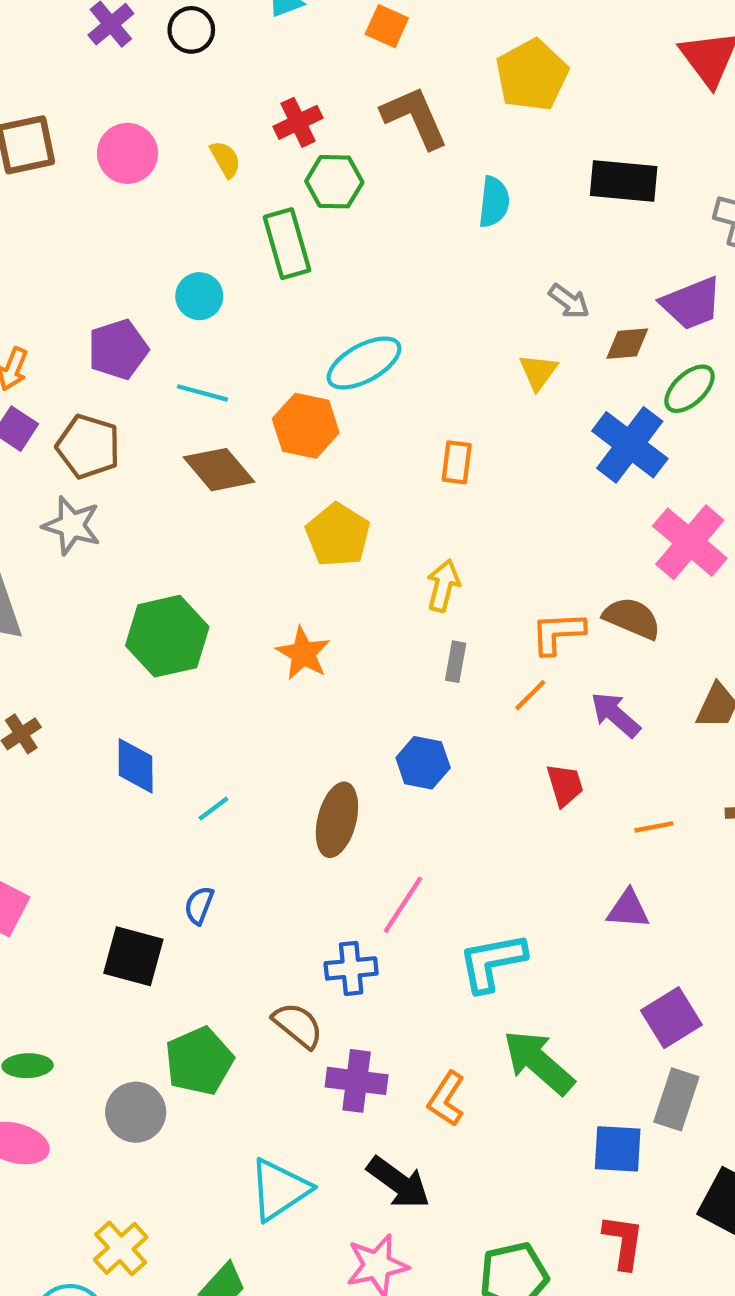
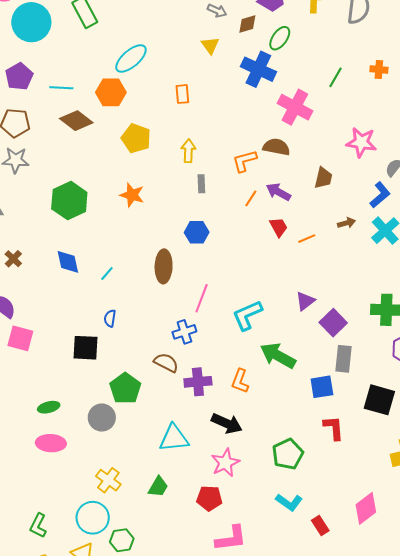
cyan circle: (199, 296) -> (31, 22), moved, size x1.8
orange line: (530, 695) -> (251, 198), moved
red trapezoid: (565, 785) -> (279, 227), moved
purple triangle: (628, 909) -> (305, 301), moved, turned -30
cyan triangle: (279, 1189) -> (174, 438), turned 40

